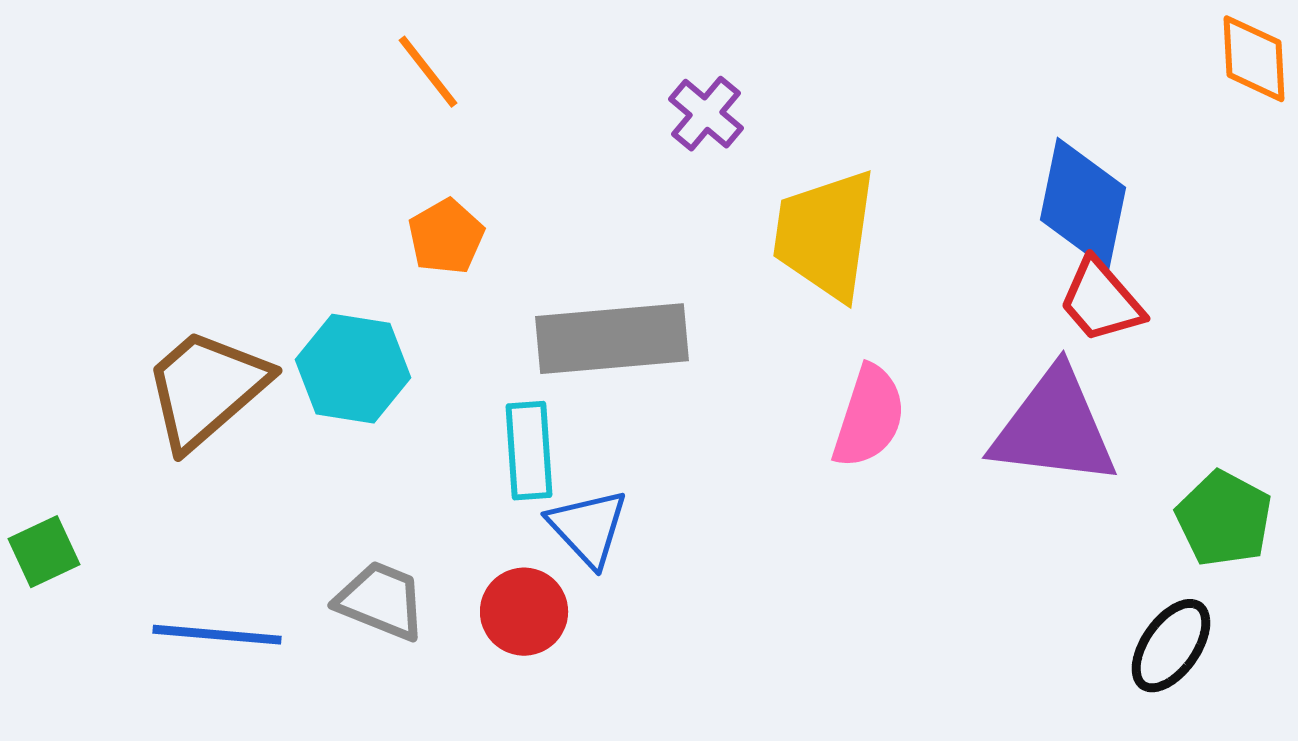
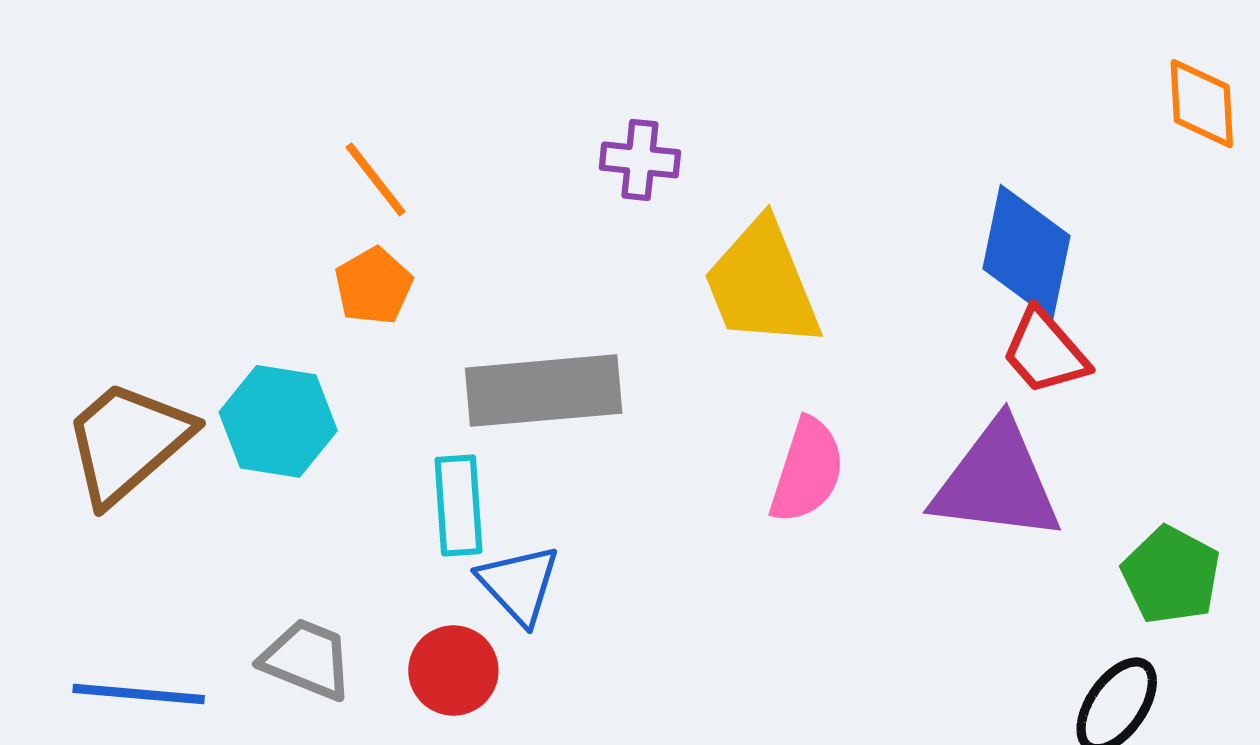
orange line: (428, 72) -> (375, 179), moved
purple cross: (706, 114) -> (640, 160), turned -34
yellow trapezoid: (825, 235) -> (762, 284), turned -30

